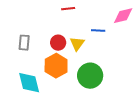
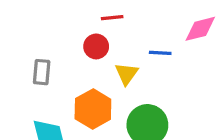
red circle: (58, 43) -> (96, 46), moved

